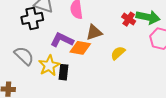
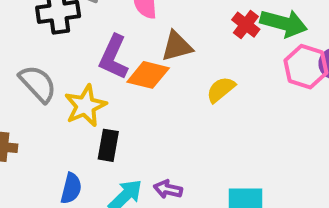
purple L-shape: (62, 40) -> (114, 57), turned -95
black rectangle: (63, 72) -> (108, 145), moved

